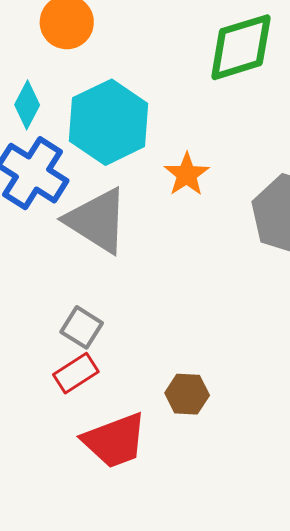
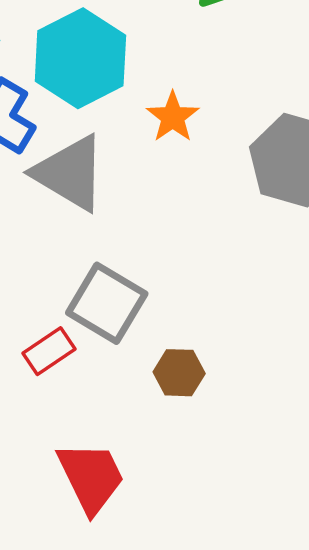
gray square: (82, 327) -> (107, 303), moved, size x1.6
red trapezoid: (115, 441) -> (91, 477), moved, turned -94

